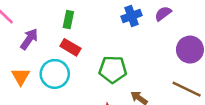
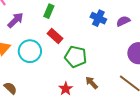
blue cross: (132, 16) -> (98, 18), turned 35
red rectangle: (70, 47) -> (55, 36), moved

